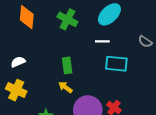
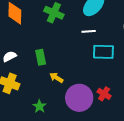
green rectangle: (67, 65) -> (41, 57), moved

